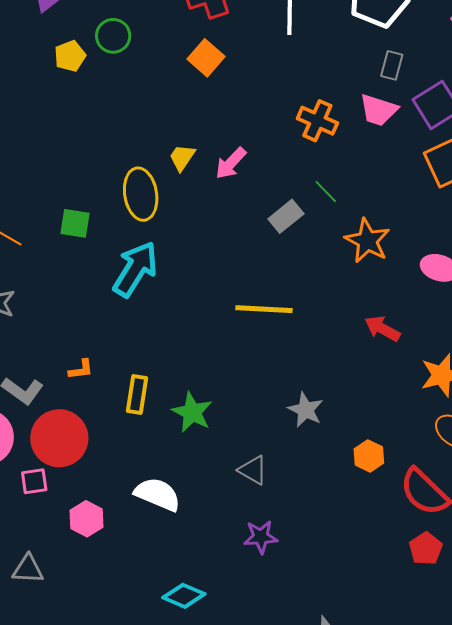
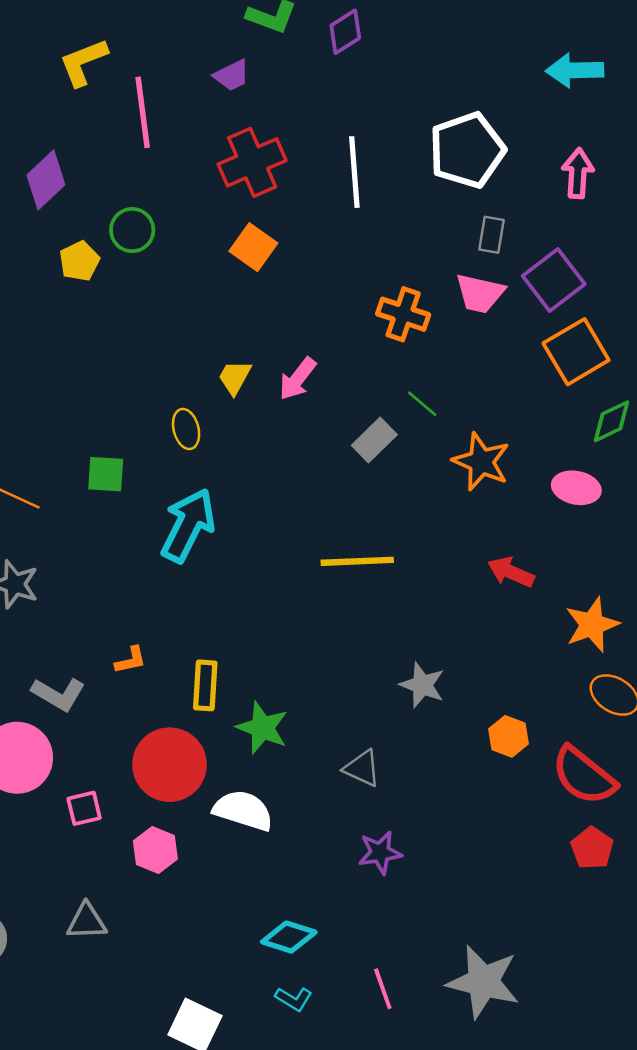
yellow ellipse: (141, 194) -> (186, 429), size x0.6
green star: (192, 412) -> (262, 728), moved
red circle: (59, 438) -> (170, 765), moved

